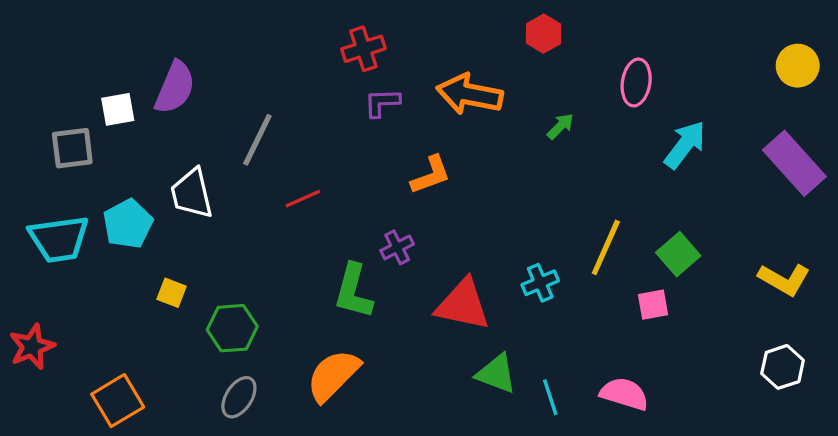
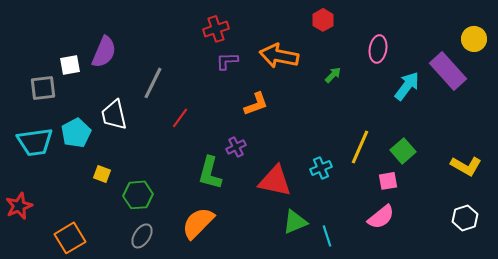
purple rectangle: (794, 163) -> (448, 71), moved
red line: (303, 199) -> (180, 118), turned -30
green triangle: (496, 374) -> (295, 222), turned -44
pink semicircle: (624, 394) -> (381, 217), moved, turned 124

